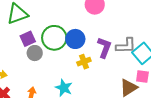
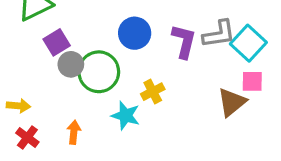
green circle: (54, 38) -> (99, 72), moved
yellow cross: (84, 62) -> (153, 92), moved

